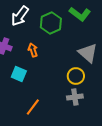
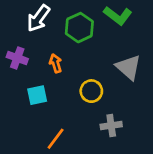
cyan square: (19, 74) -> (37, 95), turned -35
yellow circle: (76, 76) -> (91, 91), moved

